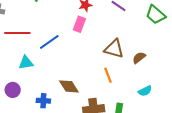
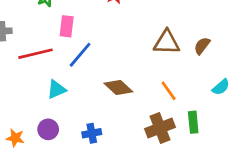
pink rectangle: (79, 24) -> (67, 26), moved
orange line: (108, 75) -> (169, 91), moved
brown diamond: (69, 86) -> (118, 88), moved

